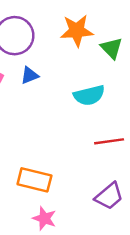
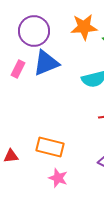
blue triangle: (29, 75) -> (46, 63), size x1.8

